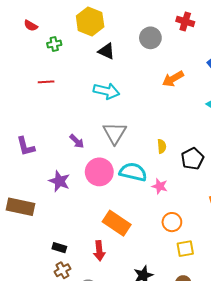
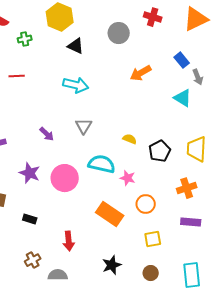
gray triangle: (115, 133) -> (84, 126), size x0.7
yellow semicircle: (162, 146) -> (130, 139), turned -64
pink circle: (99, 172) -> (65, 178), moved
orange circle: (172, 222) -> (146, 204), moved
orange rectangle: (117, 223) -> (110, 214), moved
black rectangle: (59, 248) -> (30, 219), moved

